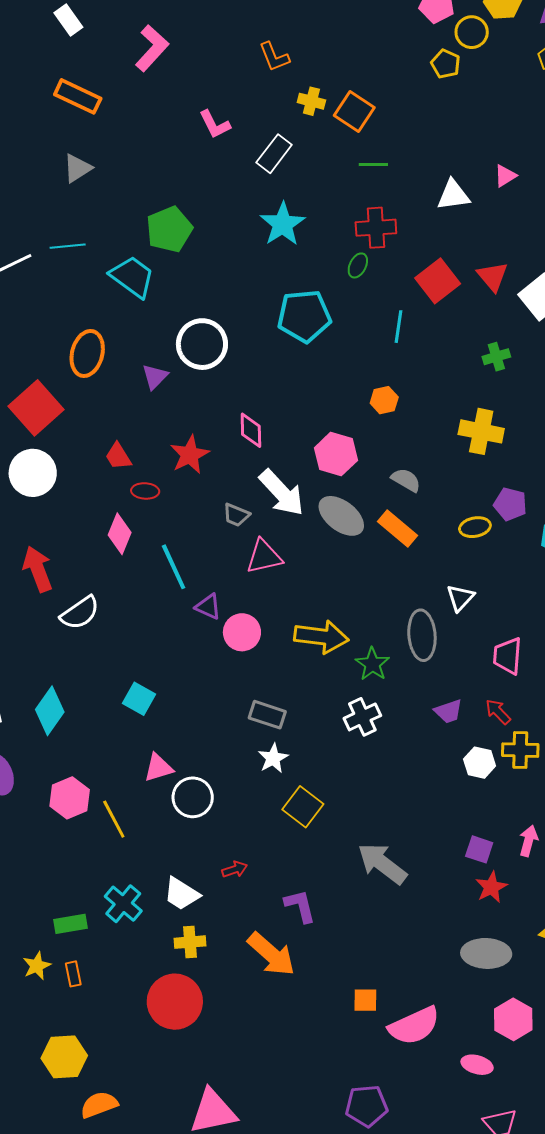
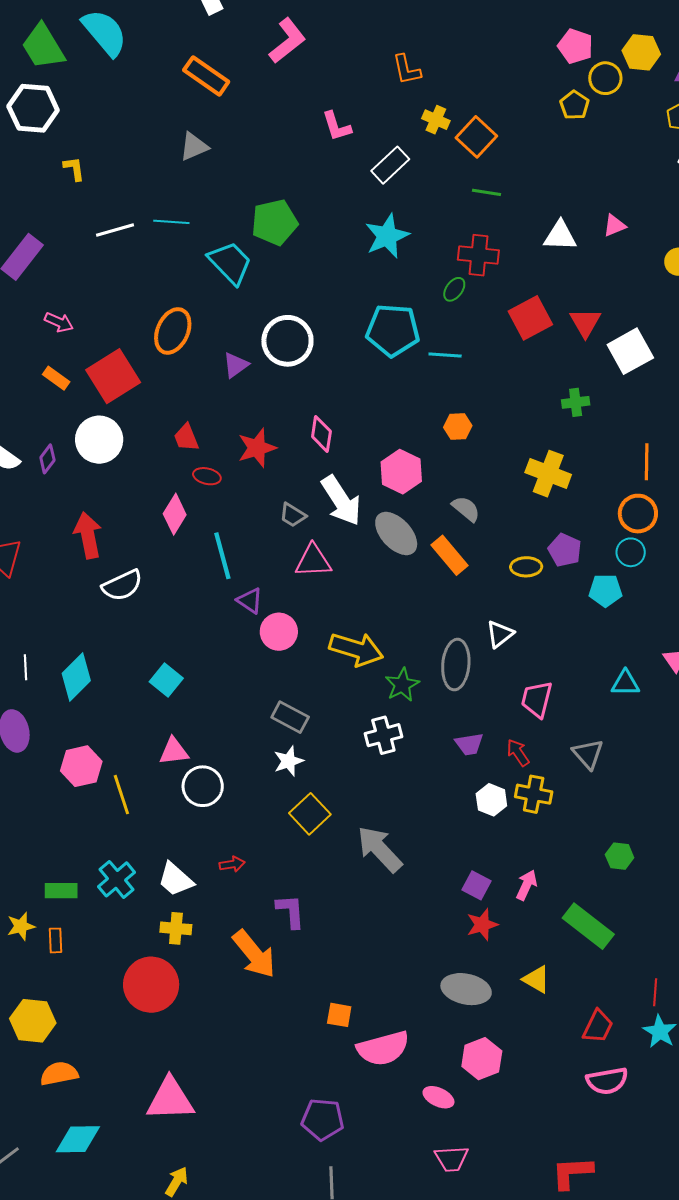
cyan line: (398, 327) -> (445, 355), moved, turned 76
gray arrow: (382, 864) -> (380, 849), moved

